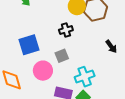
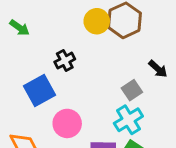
black cross: (66, 30) -> (65, 61), moved
gray square: (62, 56) -> (132, 90), moved

